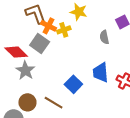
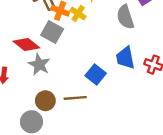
yellow cross: (64, 30) -> (78, 13), turned -32
gray semicircle: (104, 37) -> (125, 17), size x1.5
brown line: (54, 103) -> (75, 98), turned -30

